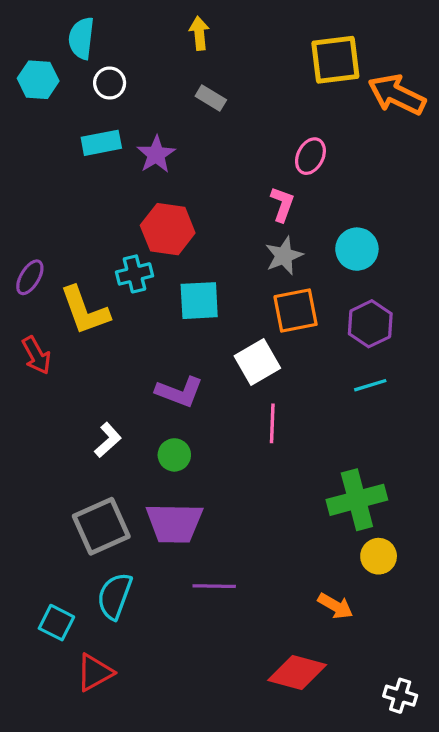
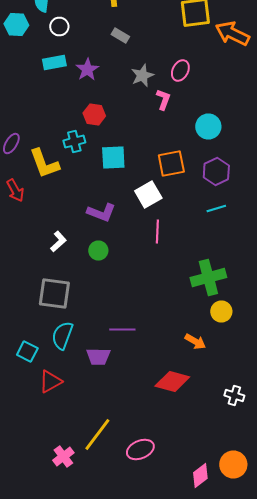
red hexagon: (168, 229) -> (94, 114), size x0.7
gray star: (284, 256) -> (142, 76), moved
purple trapezoid: (174, 523) -> (98, 356), moved, size x0.7
gray square: (101, 526) -> (54, 294), turned 32

